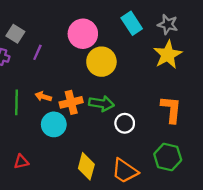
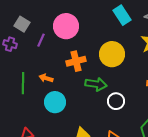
pink circle: (83, 34) -> (66, 26), moved
yellow circle: (101, 62) -> (112, 54), moved
orange cross: (71, 102) -> (76, 61), moved

